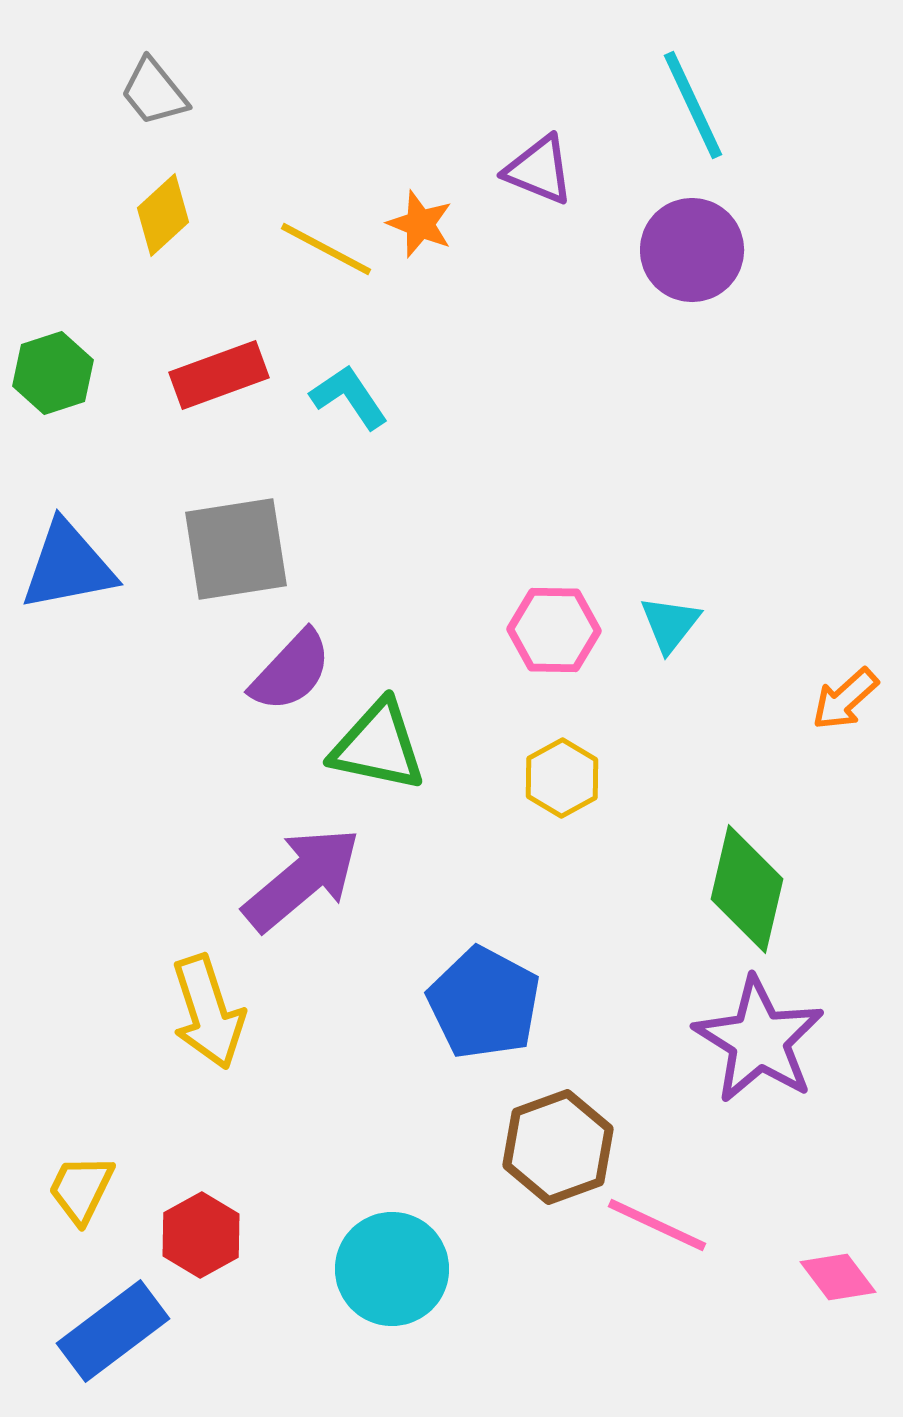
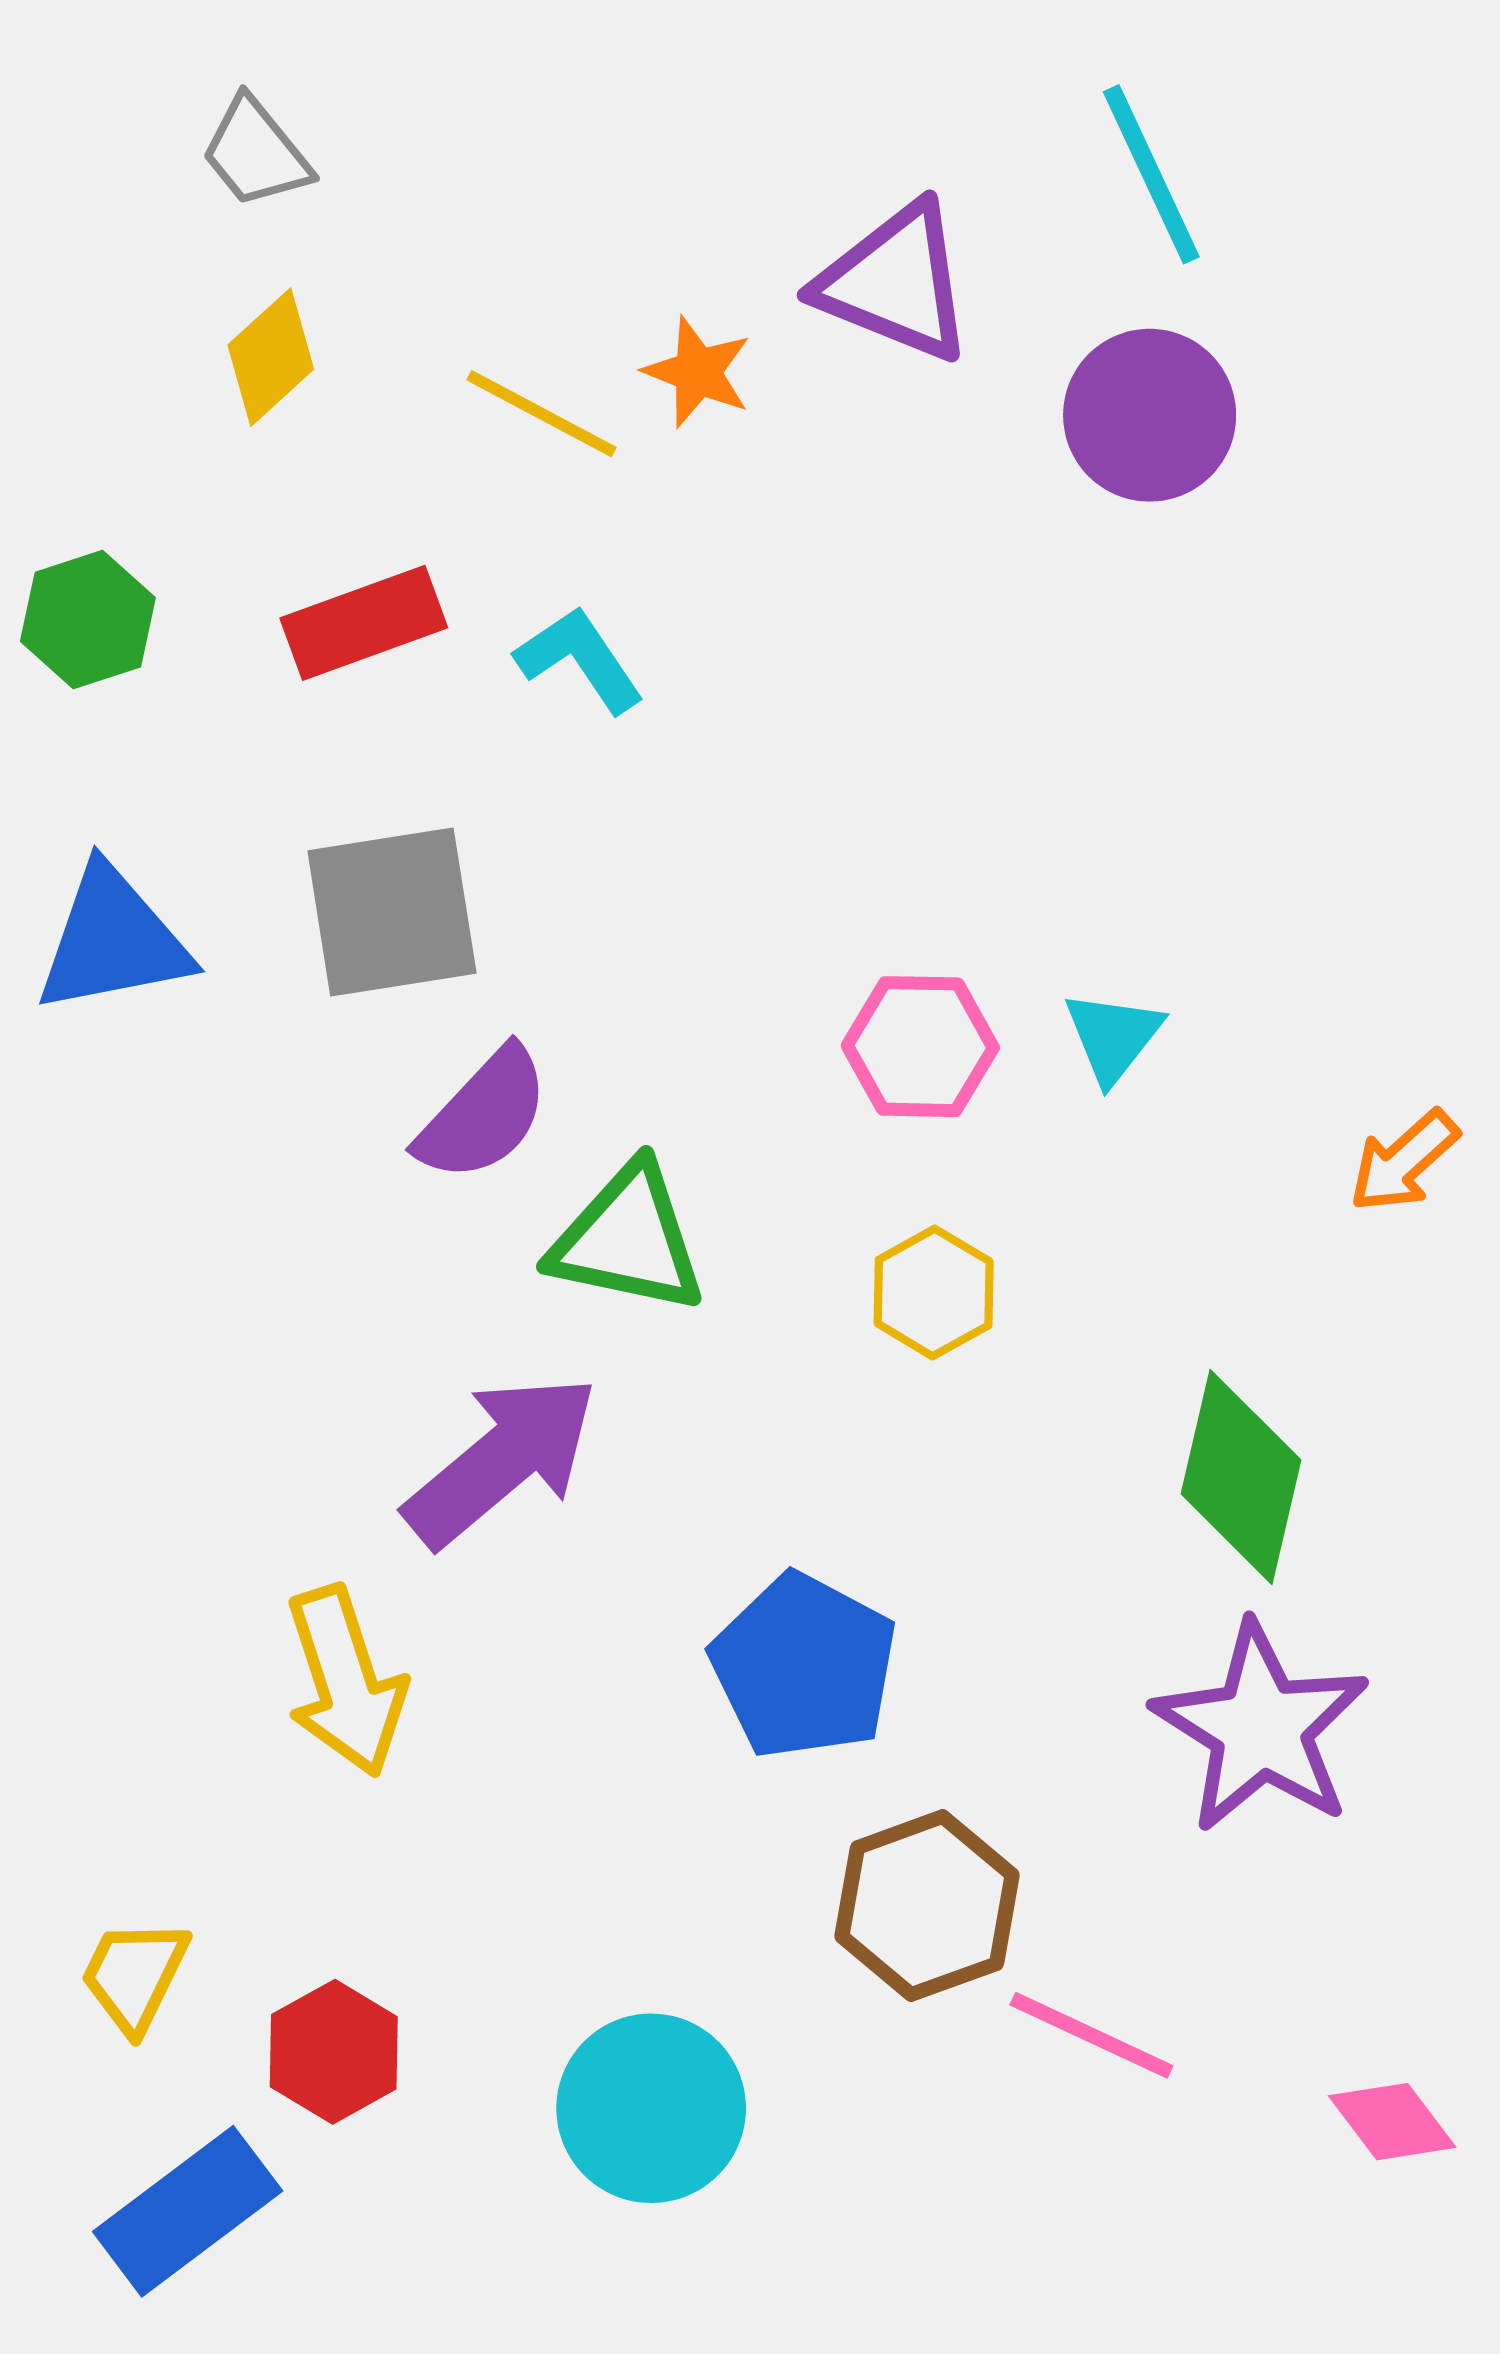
purple triangle: (539, 170) -> (895, 282), size x1.4

